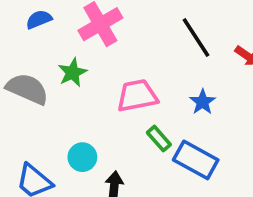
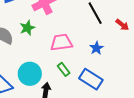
green rectangle: (159, 139) -> (64, 69), moved
cyan circle: (82, 157) -> (30, 74), size x1.5

